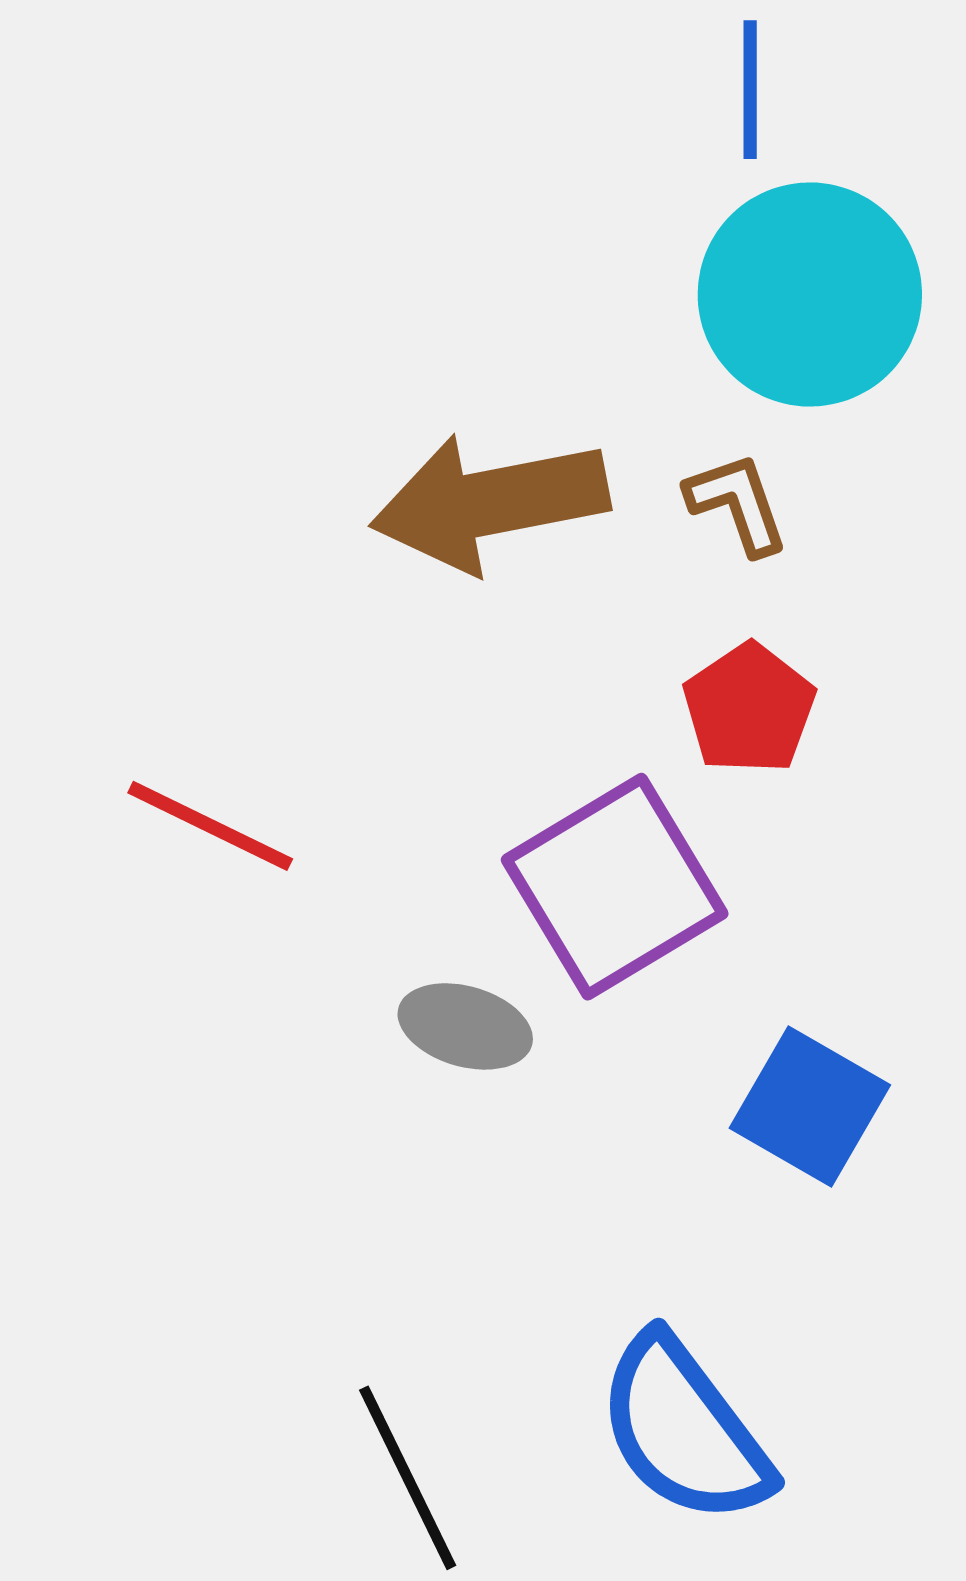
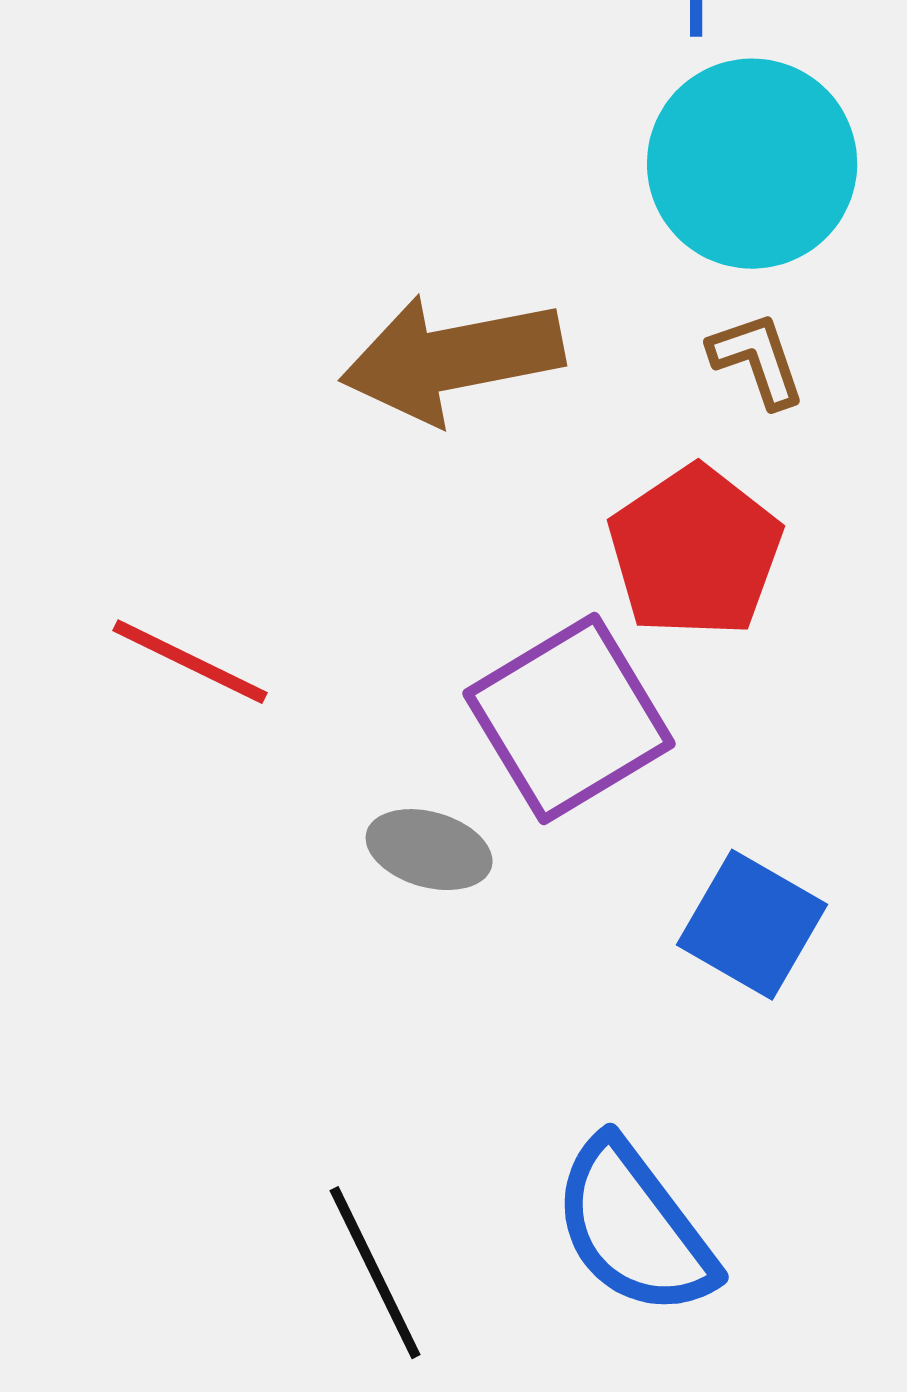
brown L-shape: (737, 504) -> (757, 360), moved
red pentagon: (749, 708) -> (695, 552), size x1.4

